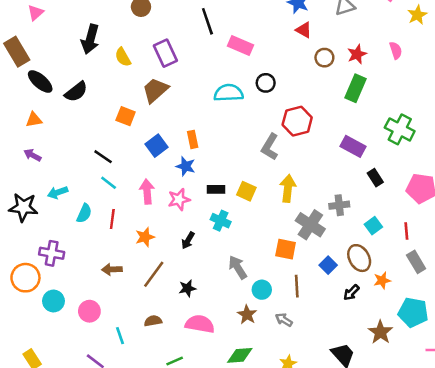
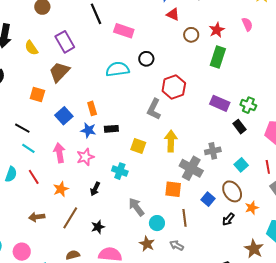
green cross: (400, 129) -> (248, 105), moved, size x0.7
black rectangle: (216, 189) -> (111, 129), moved
red line: (112, 219) -> (34, 177), turned -35

